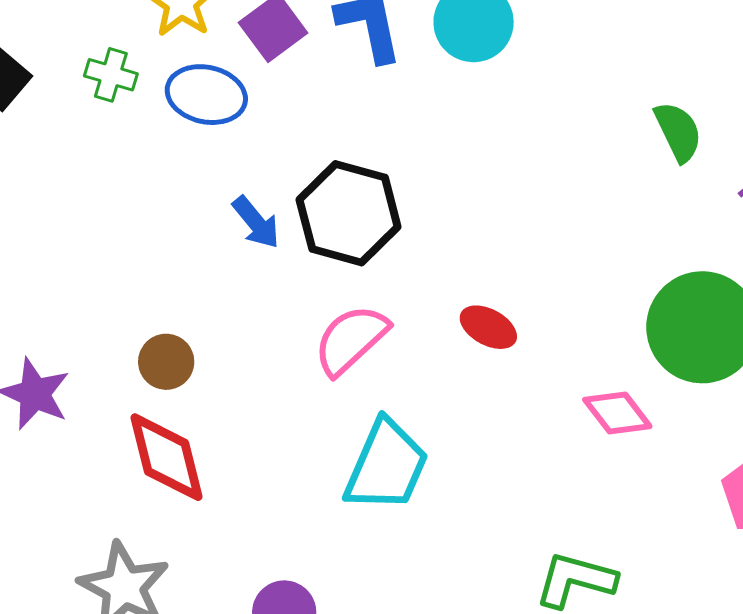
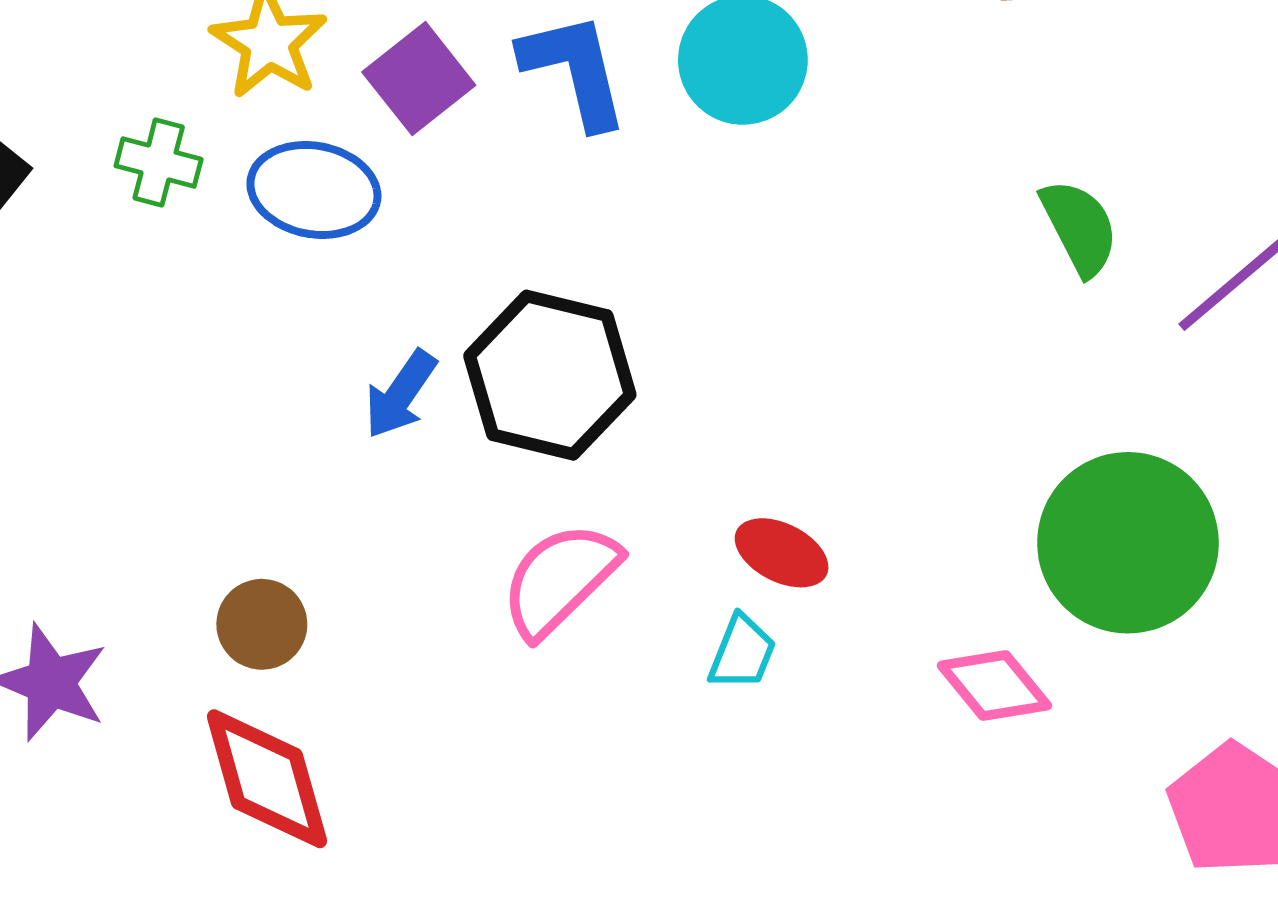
blue arrow: (256, 222) -> (400, 394), turned 76
cyan trapezoid: (386, 466) -> (742, 653), moved, size x0.5

